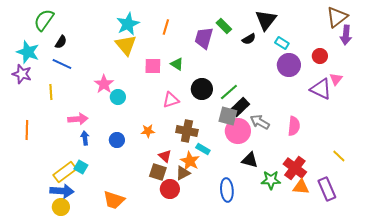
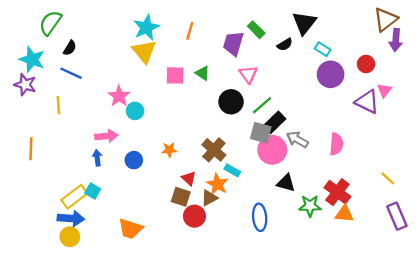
pink triangle: (171, 100) -> (248, 74), moved, turned -48
pink arrow: (78, 119) -> (106, 136), moved
brown cross: (187, 131) -> (214, 150), turned 30
purple rectangle: (327, 189) -> (397, 216), moved

